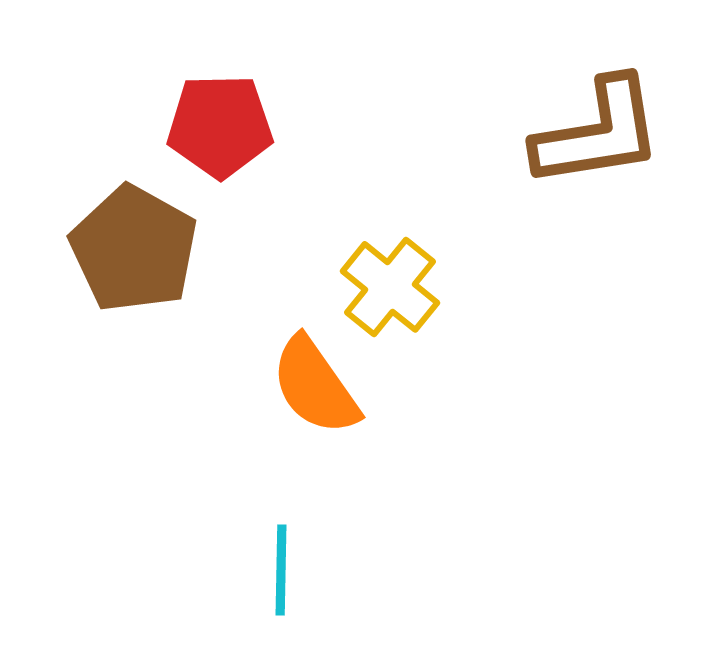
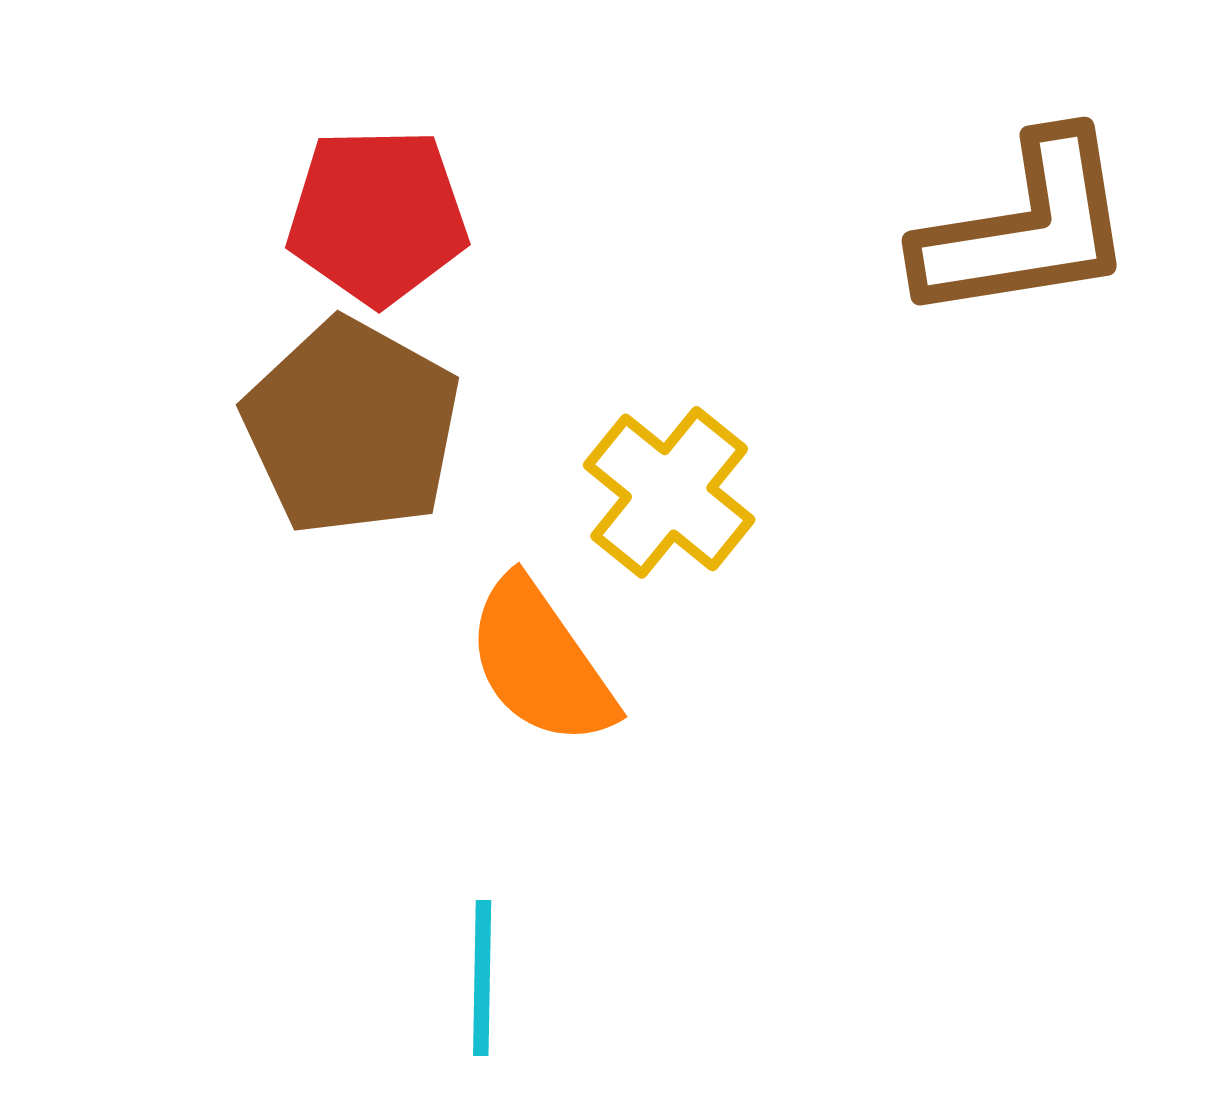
brown pentagon: (134, 249) -> (352, 427), moved

